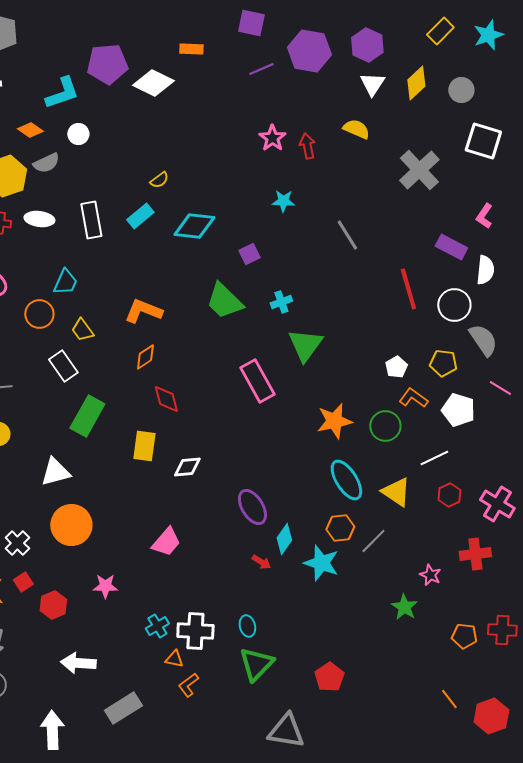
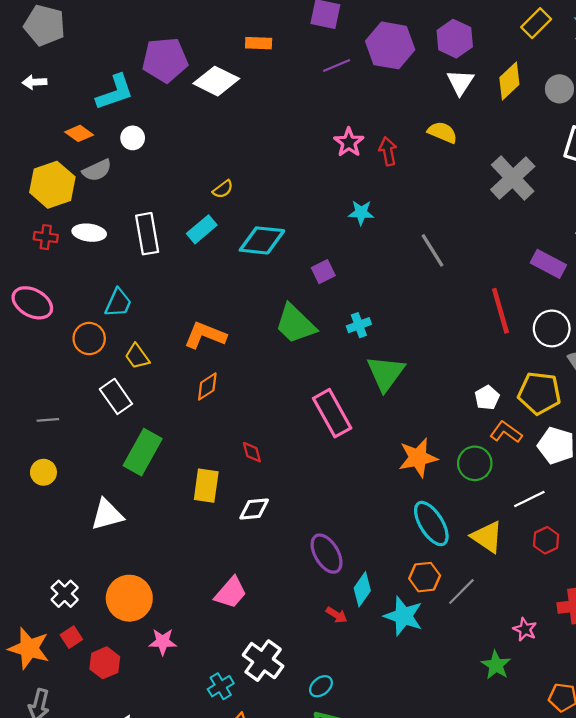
yellow pentagon: (443, 363) -> (539, 393), size x1.4
red diamond: (166, 399) -> (252, 452), moved, size x0.7
orange circle: (71, 525) -> (129, 598), moved
cyan ellipse: (247, 626) -> (321, 686), turned 65
white cross: (195, 631) -> (263, 661), moved, turned 33

